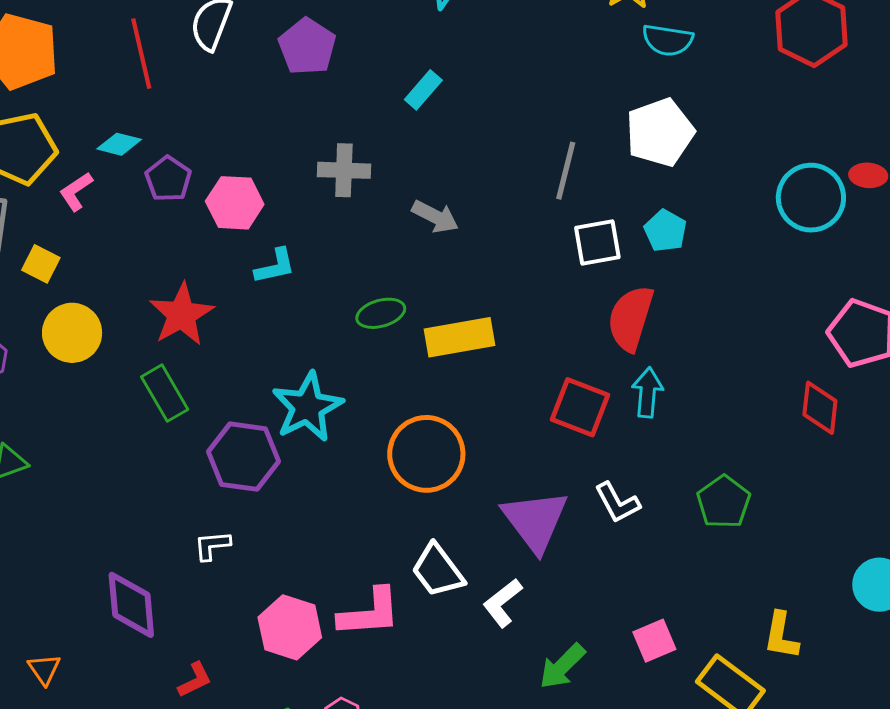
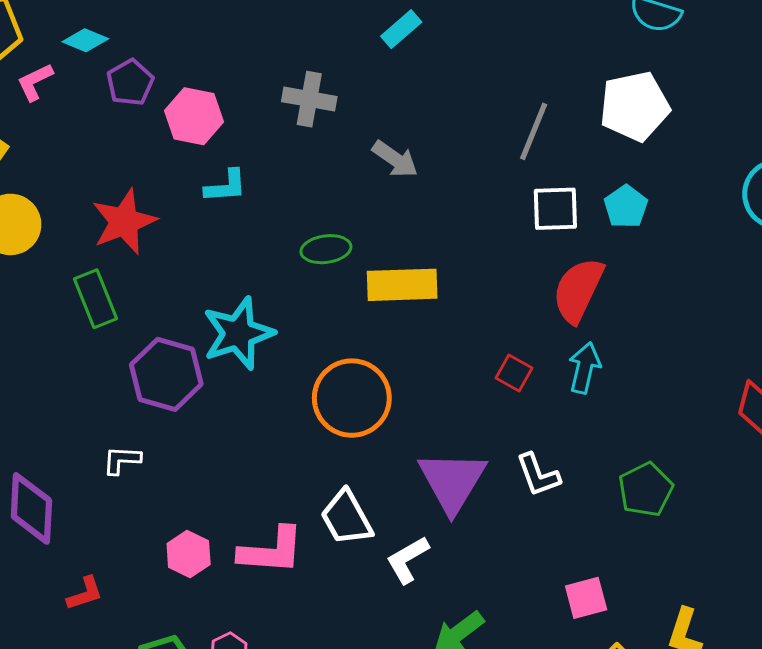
red square: (580, 407) -> (514, 373), size x0.6
pink hexagon: (290, 627) -> (189, 554), size x0.7
pink square: (654, 641) -> (586, 598), moved

